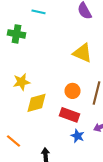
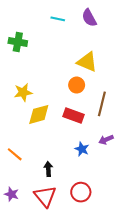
cyan line: (38, 12) -> (58, 19), moved
orange circle: (72, 91) -> (77, 85), moved
red rectangle: (70, 115) -> (73, 115), moved

